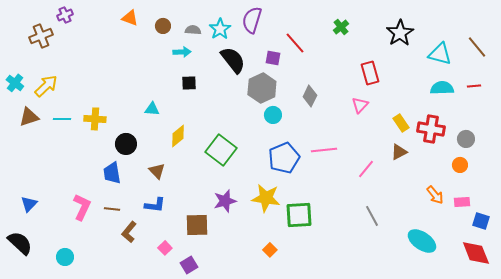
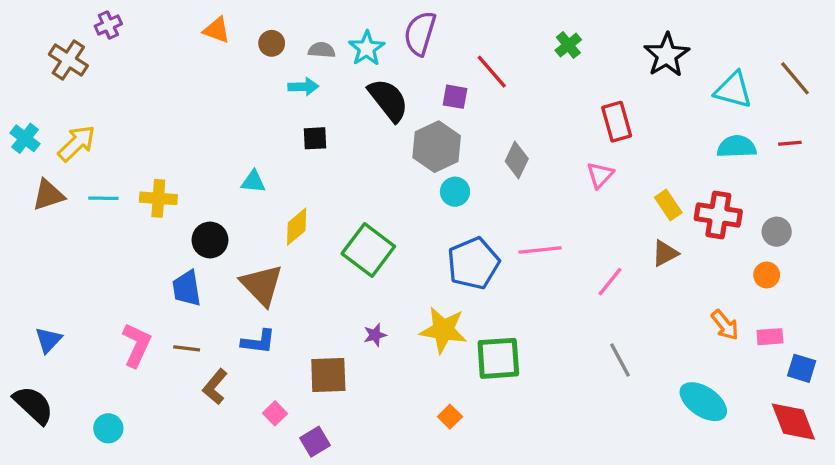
brown cross: (41, 36) -> (68, 60), turned -35
brown triangle: (157, 171) -> (262, 285), size x1.6
purple star: (225, 201) -> (375, 335), size x0.6

